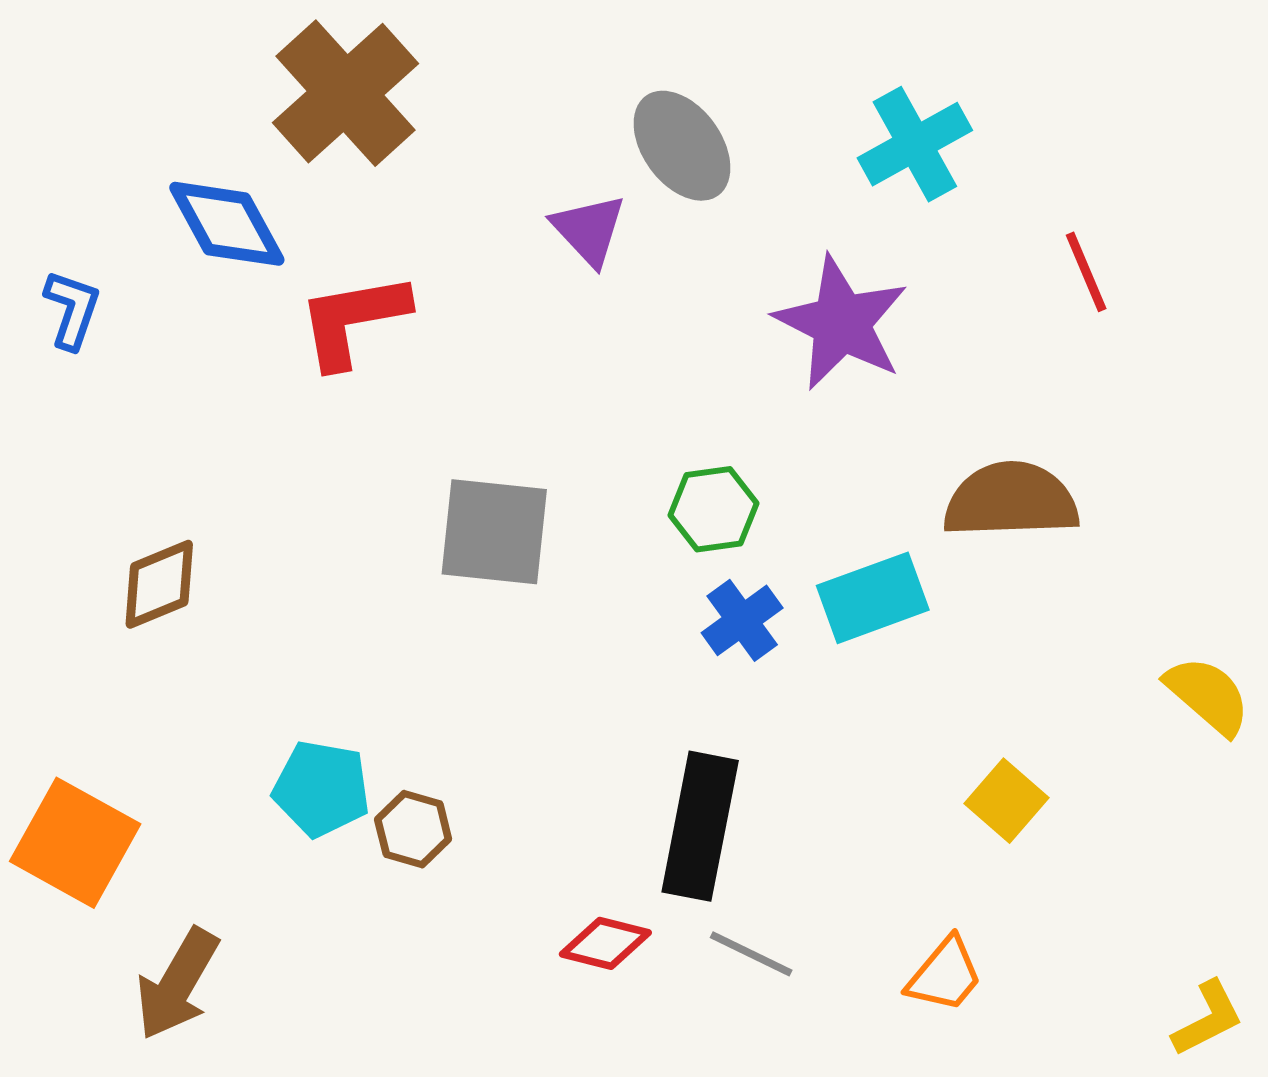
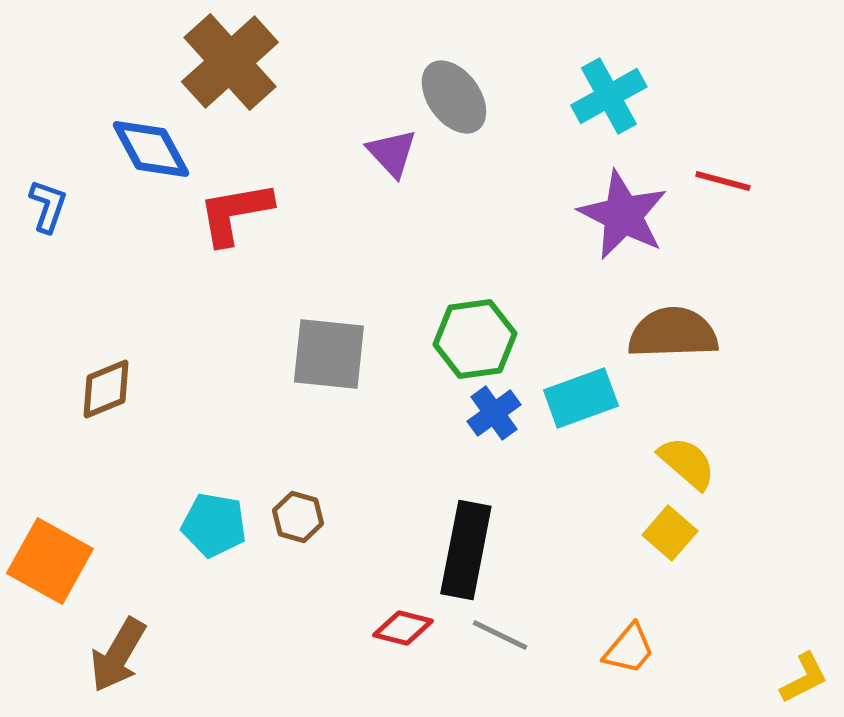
red line: (1086, 272) -> (723, 181), turned -52
purple star: (841, 323) -> (623, 215), moved
green hexagon: (714, 509) -> (475, 339), size x1.4
yellow semicircle: (1208, 695) -> (687, 463), moved
brown hexagon: (413, 829) -> (298, 517), moved

